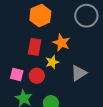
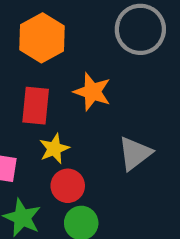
yellow star: (52, 62) -> (54, 149), moved
red circle: (37, 76) -> (68, 186), moved

